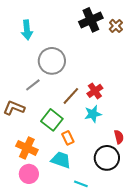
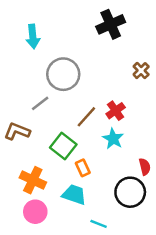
brown cross: (116, 26) -> (141, 71), moved
cyan star: (93, 114) -> (113, 139), turned -30

